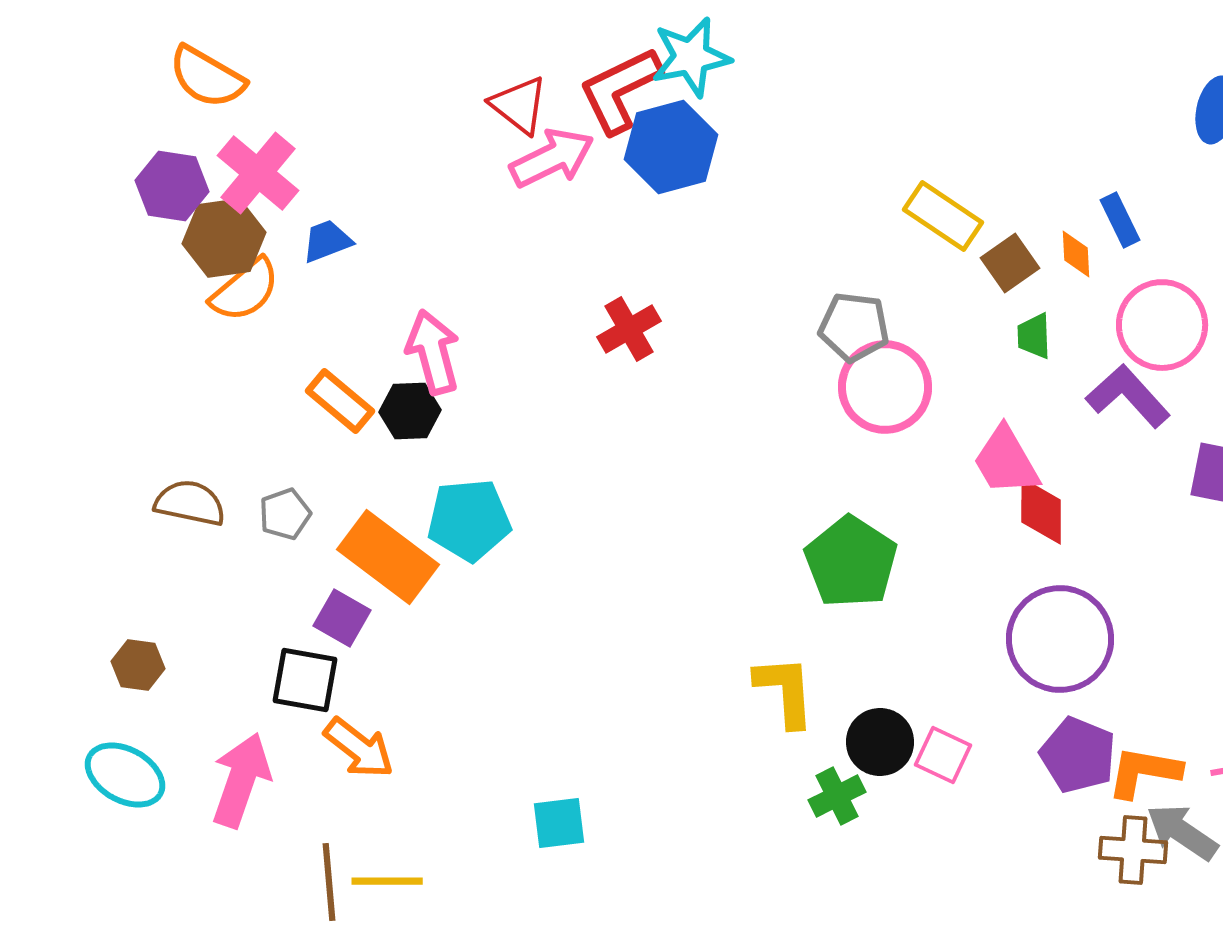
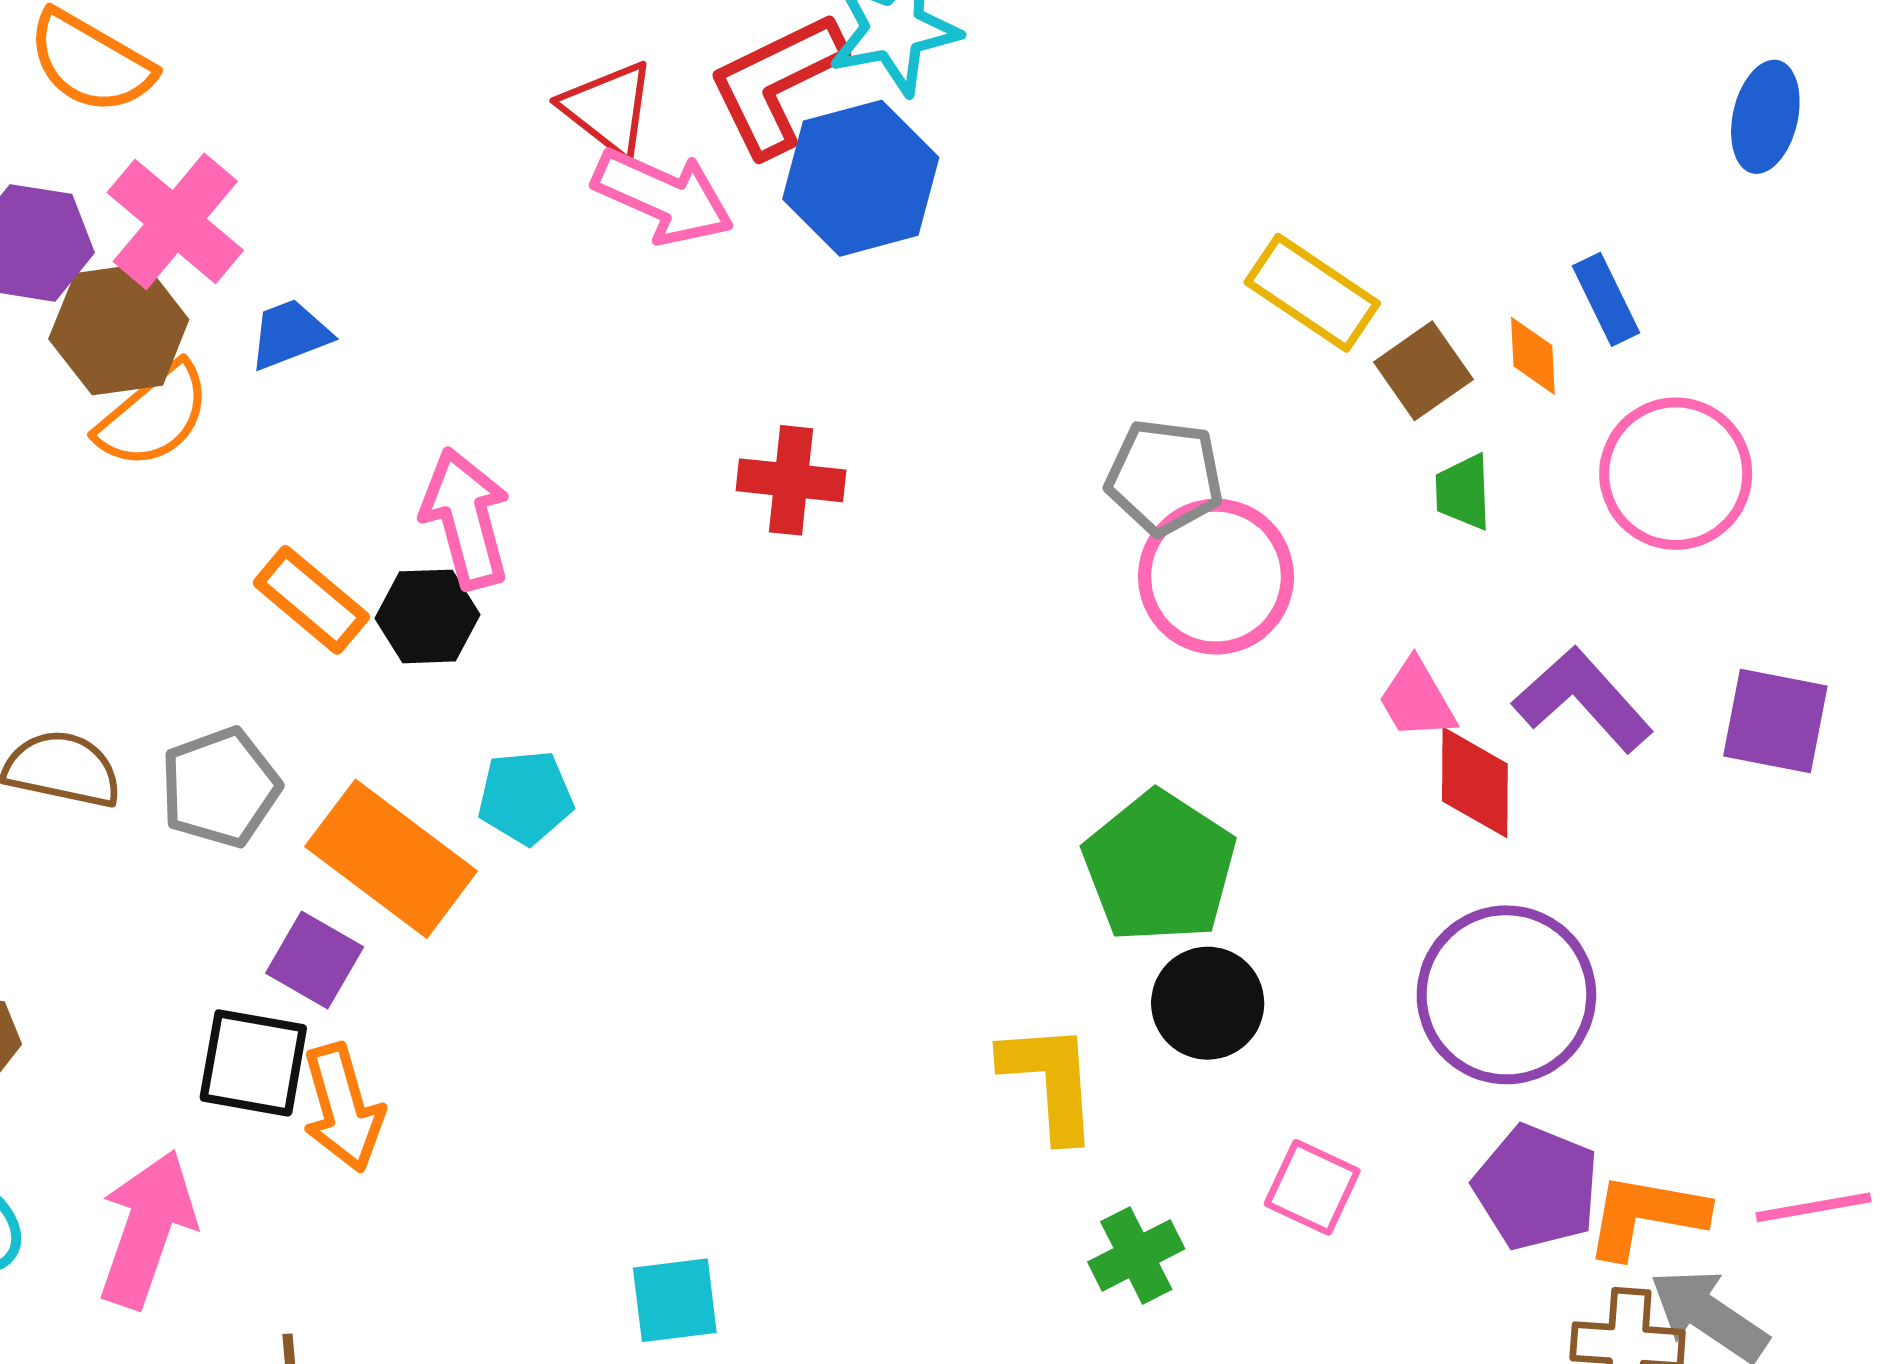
pink arrow: (552, 158) -> (663, 196), turned 50
red cross: (629, 329) -> (791, 480), turned 36
purple L-shape: (1128, 396) -> (1583, 699), moved
pink trapezoid: (1006, 461) -> (1417, 699), size x0.7
gray pentagon: (285, 514) -> (220, 787), size x1.4
cyan pentagon: (469, 520) -> (525, 797), size x0.7
black circle: (880, 742) -> (1208, 1003), moved
orange arrow: (359, 748) -> (343, 1108), moved, turned 36

